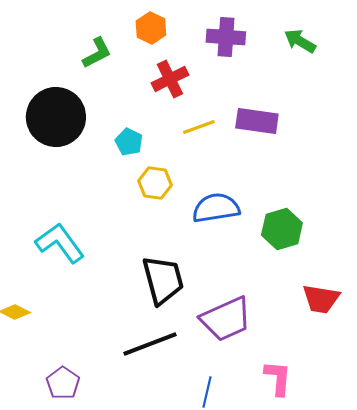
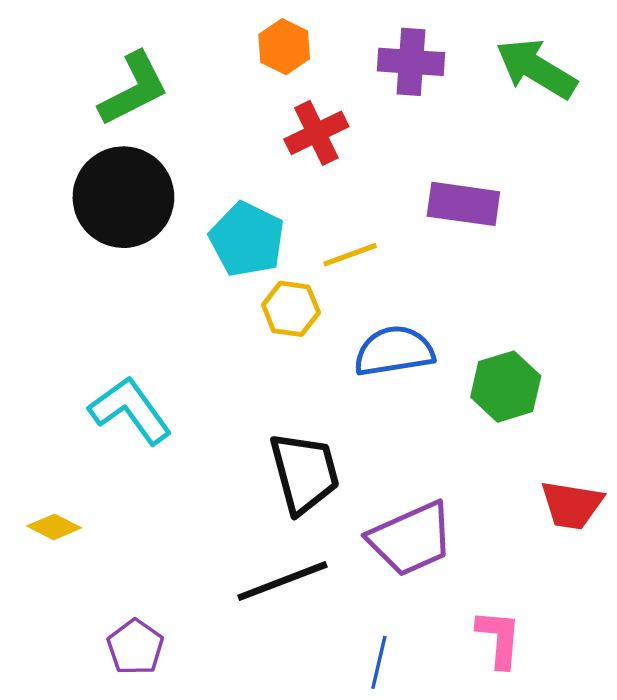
green arrow: (300, 41) -> (536, 69), size x1.5
green L-shape: (97, 53) -> (134, 89), moved, size x1.4
yellow line: (199, 127) -> (350, 255), moved
cyan pentagon: (129, 142) -> (247, 239), size x1.6

